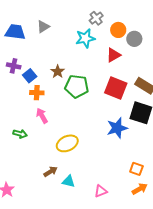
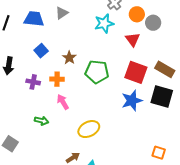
red triangle: (113, 55) -> (133, 39), turned -35
purple cross: (14, 66) -> (33, 82), moved
brown star: (58, 72) -> (69, 58), moved
blue square: (30, 76) -> (41, 51), moved
blue star: (117, 128) -> (132, 101), moved

